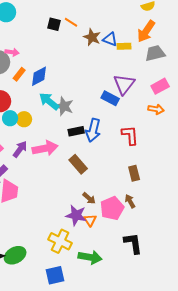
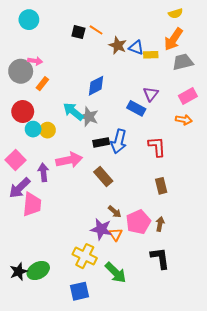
blue diamond: (39, 76) -> (96, 86), moved
purple triangle: (124, 84) -> (151, 94), size x0.7
purple arrow: (20, 149) -> (43, 172), moved, turned -42
brown arrow: (130, 201) -> (160, 224), moved, turned 40
green arrow: (90, 257) -> (116, 273), turned 35

